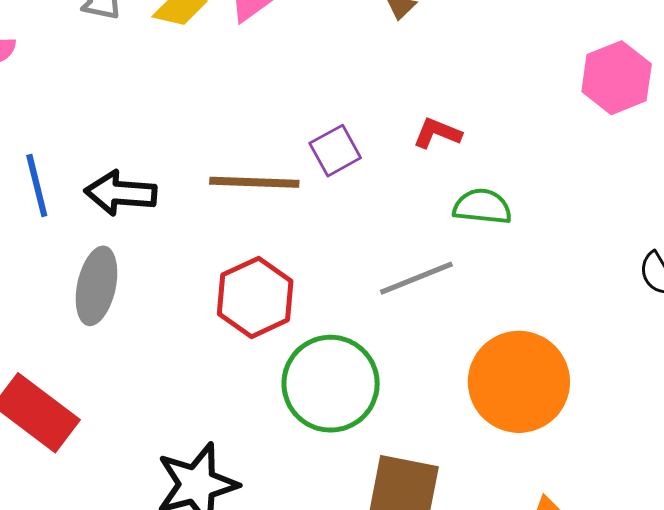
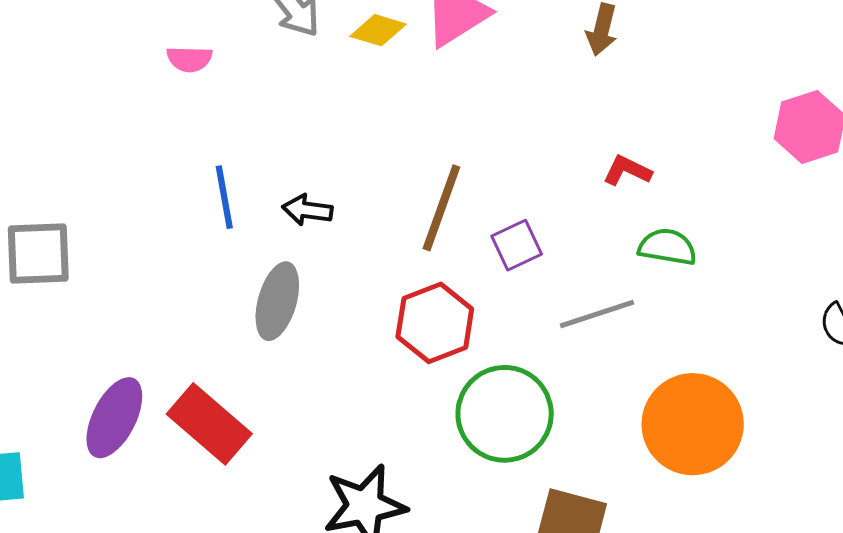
purple square: (335, 151) -> (517, 245), moved
brown line: (254, 182) -> (441, 208), turned -76
black arrow: (121, 193) -> (307, 210), size x0.7

